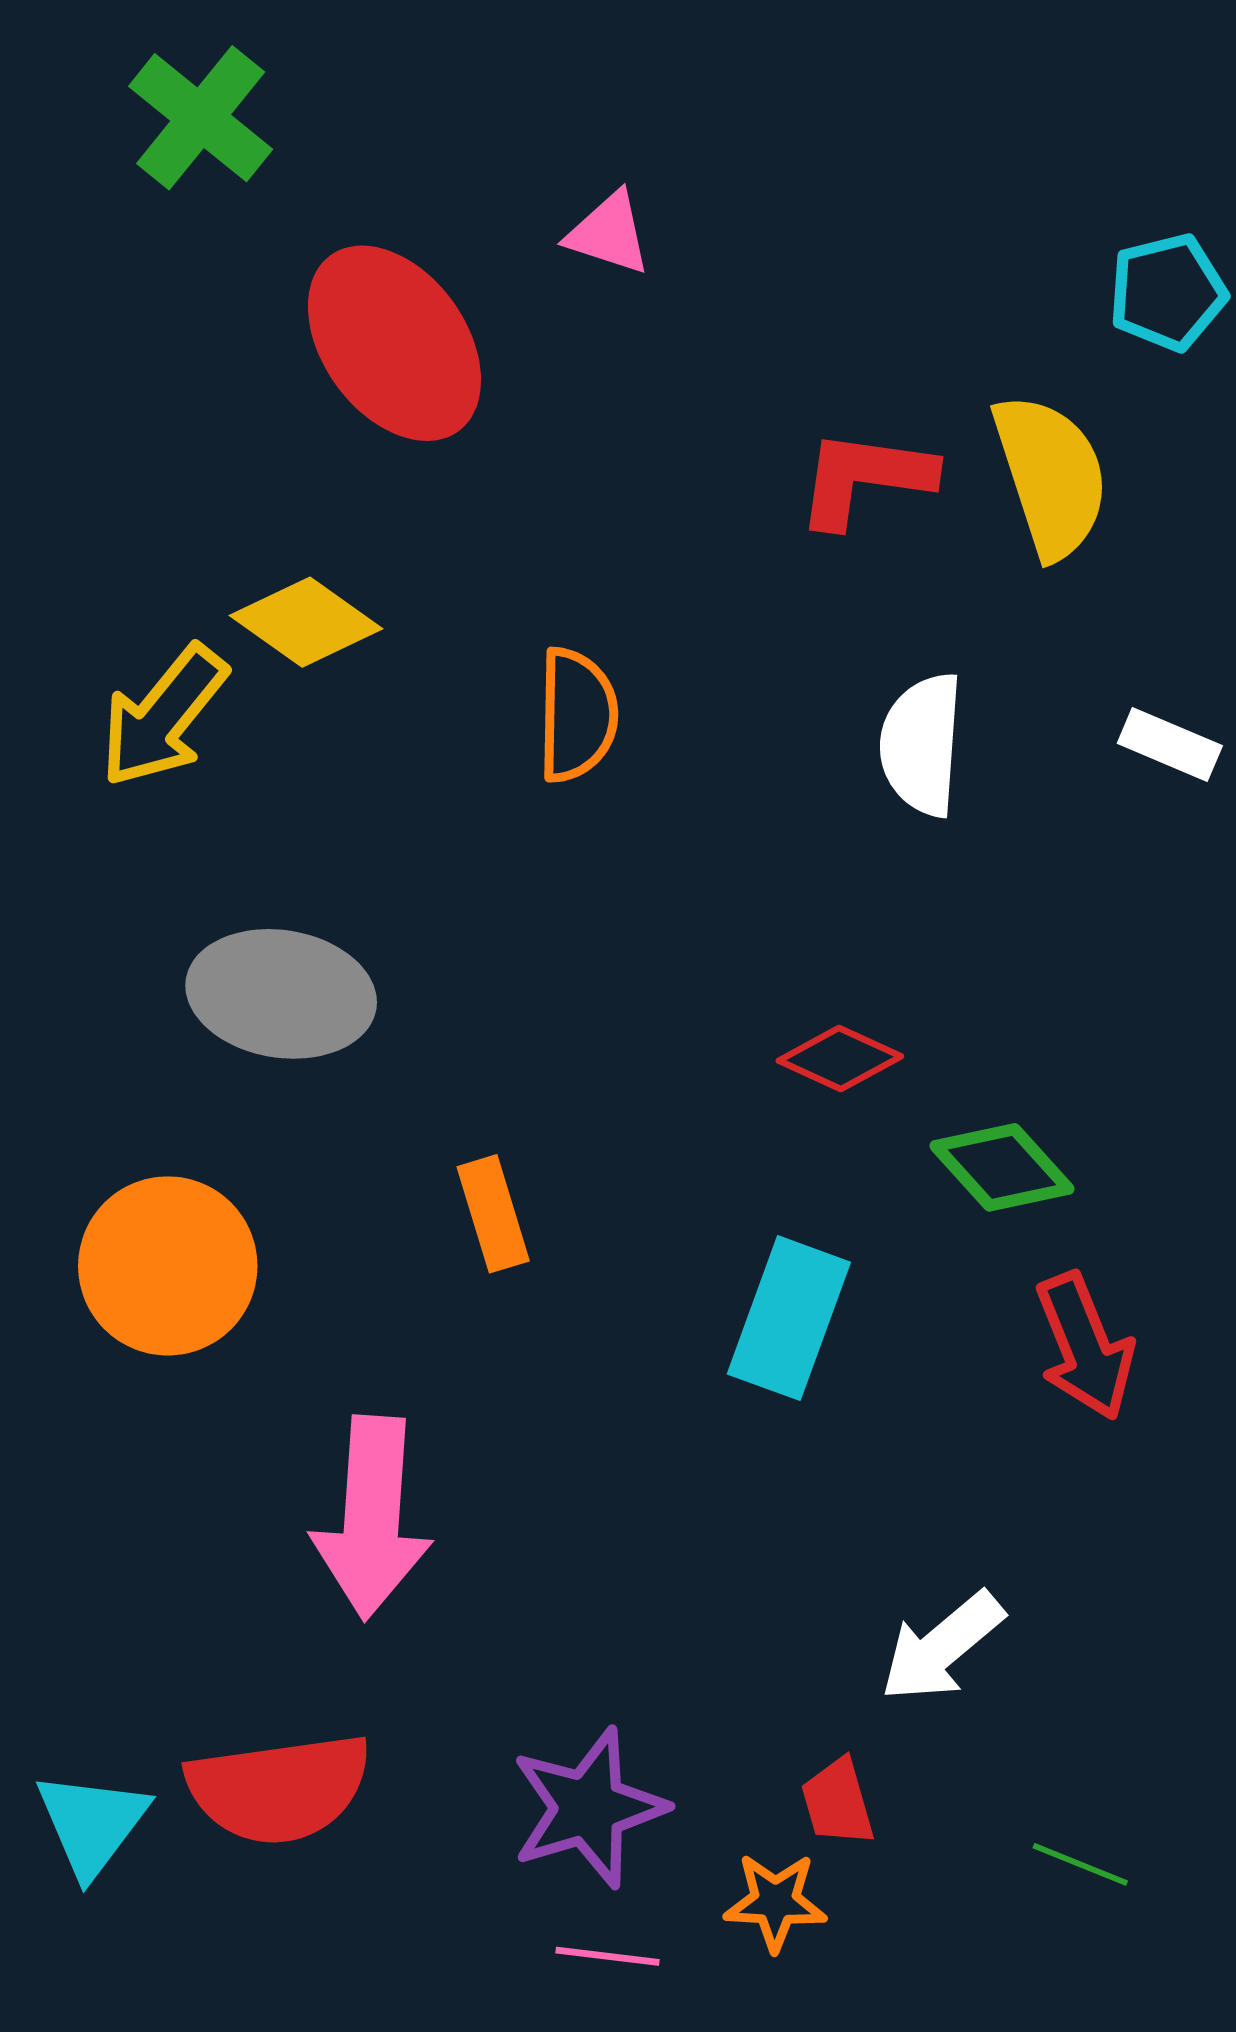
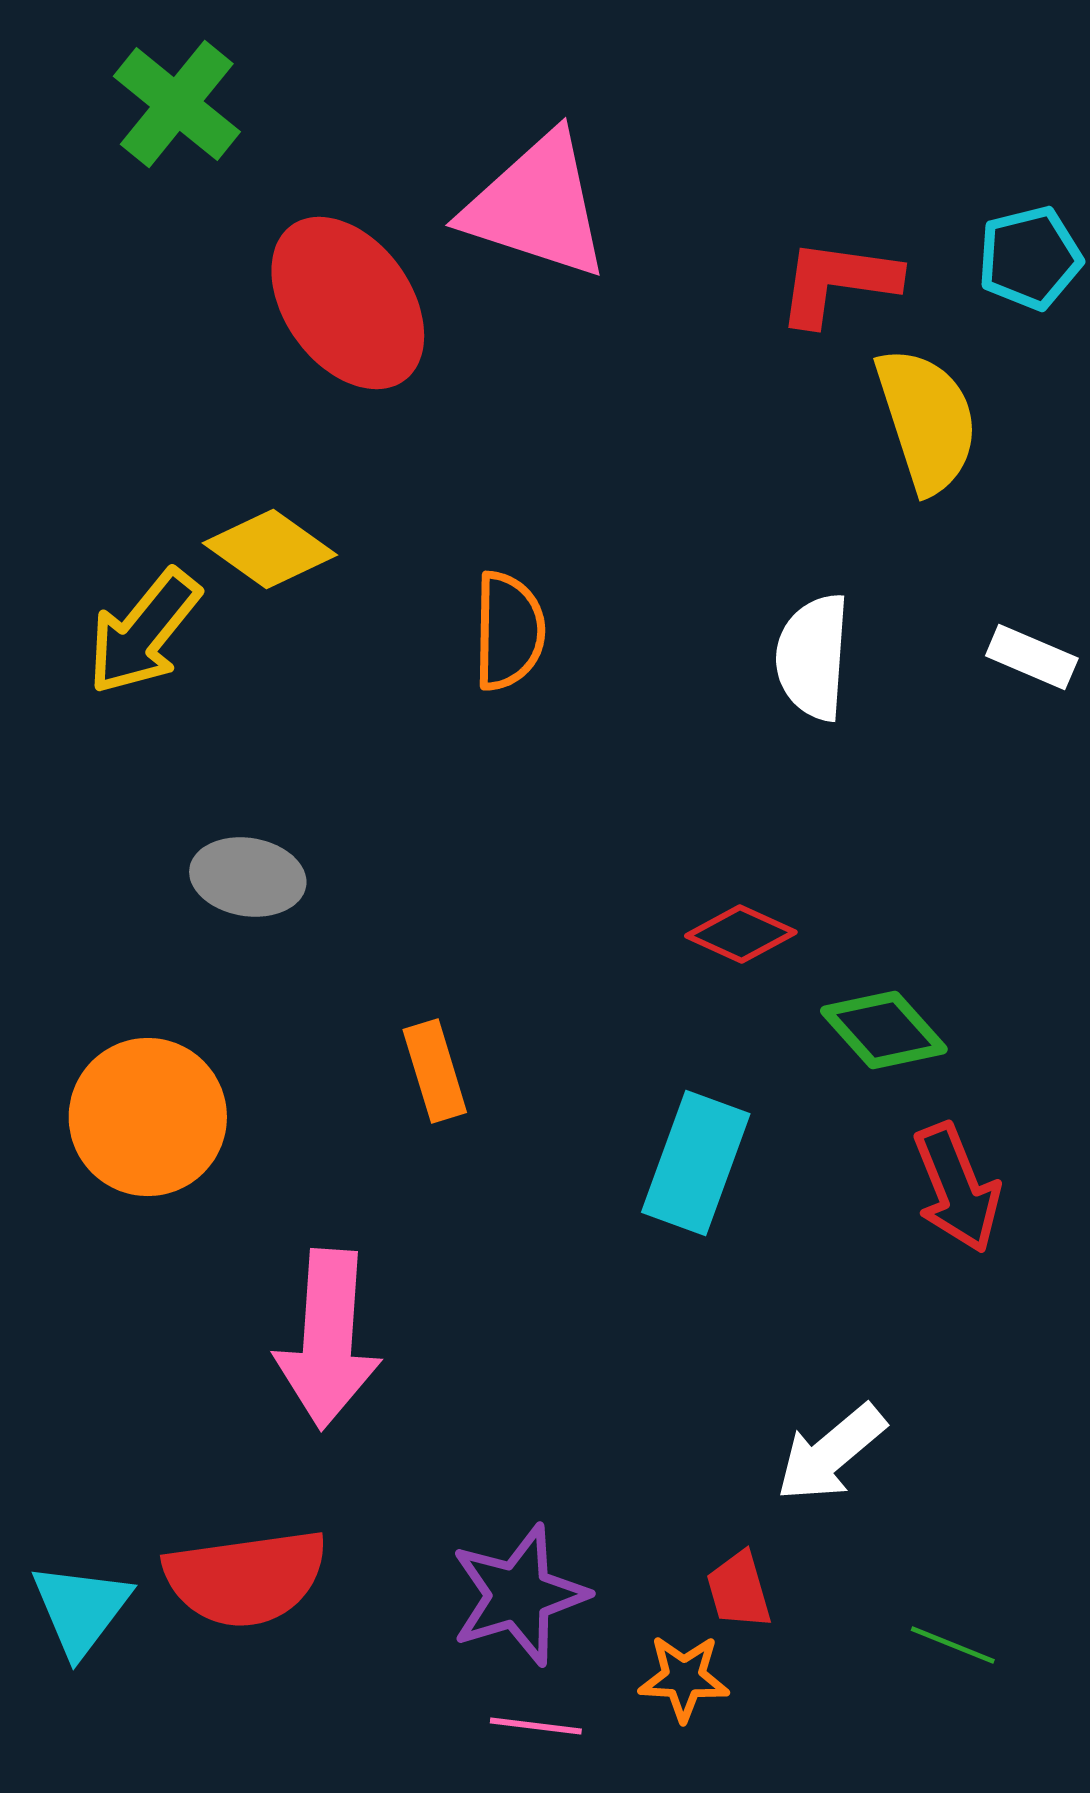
pink triangle: (609, 233) -> (537, 206), size x2.0
red L-shape: (865, 478) -> (838, 282), moved
gray ellipse: (281, 994) -> (248, 877), size x0.7

